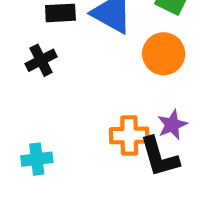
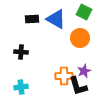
black cross: (41, 60) -> (21, 52), moved, turned 32

